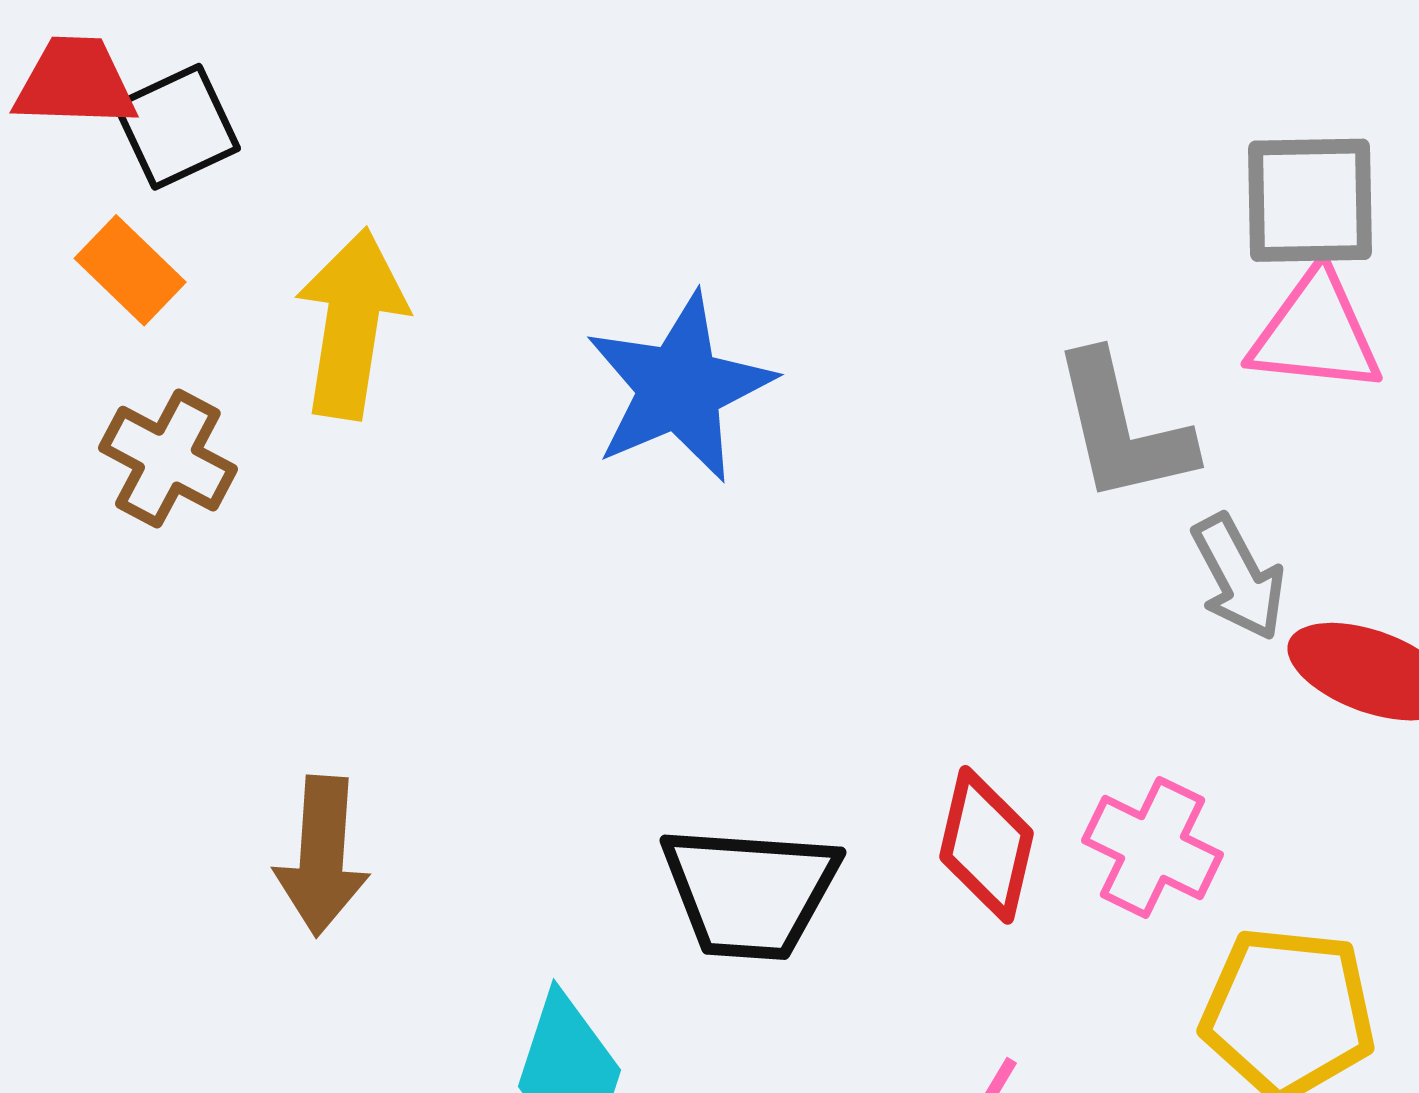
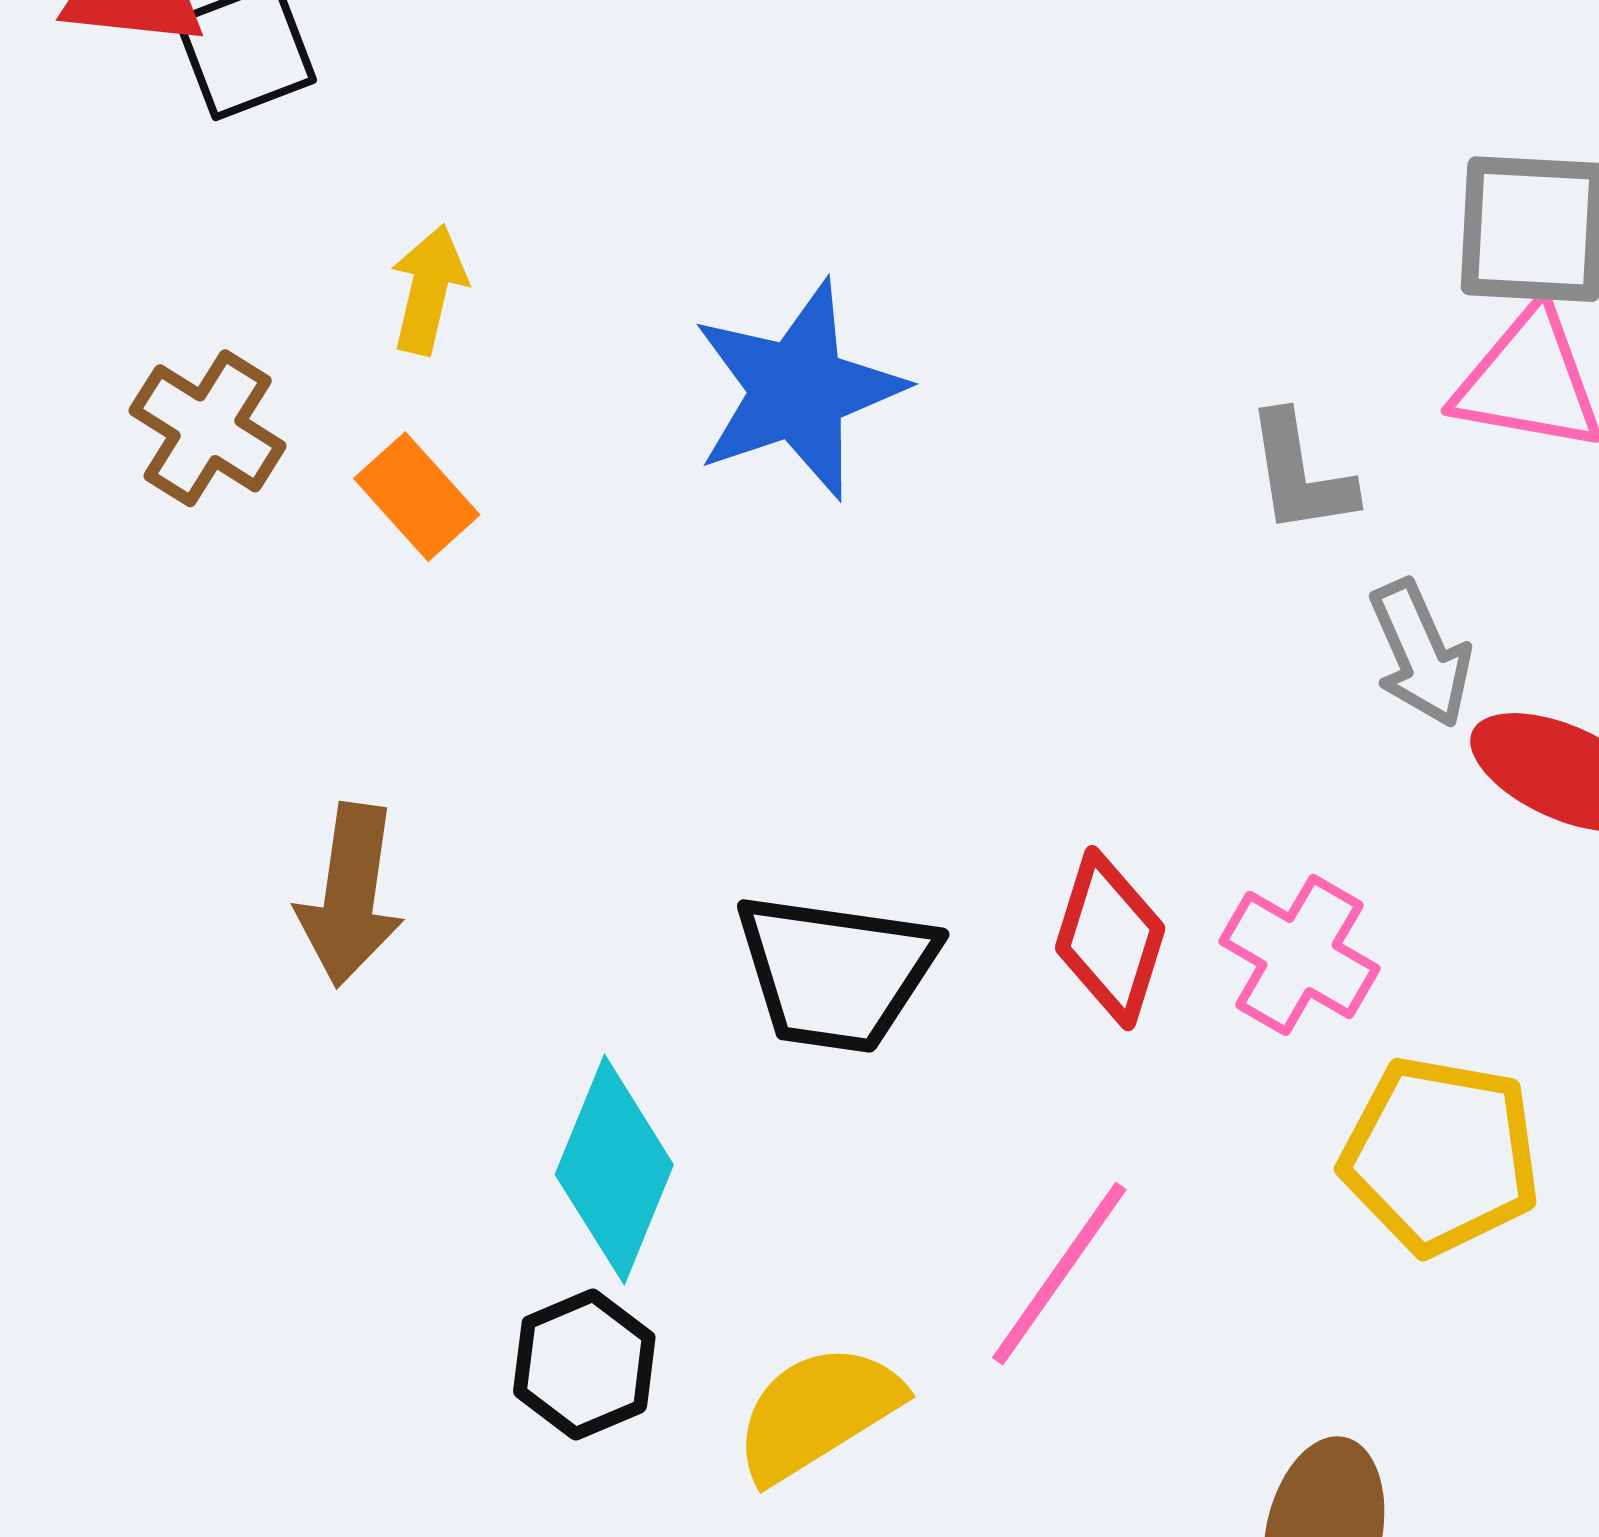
orange rectangle: (130, 270) -> (417, 497), moved
yellow arrow: (351, 324) -> (429, 290), size x0.6
gray L-shape: (1122, 428) -> (1300, 474), size x0.7

